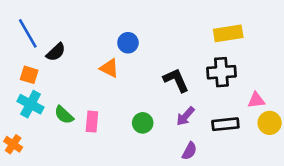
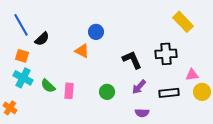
yellow rectangle: (228, 33) -> (183, 22), moved, turned 55
purple semicircle: (189, 151) -> (142, 113), turned 64

